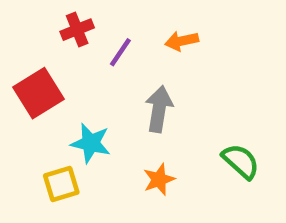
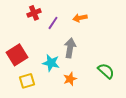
red square: (39, 93) -> (17, 55), moved
cyan star: (91, 143) -> (51, 63), moved

